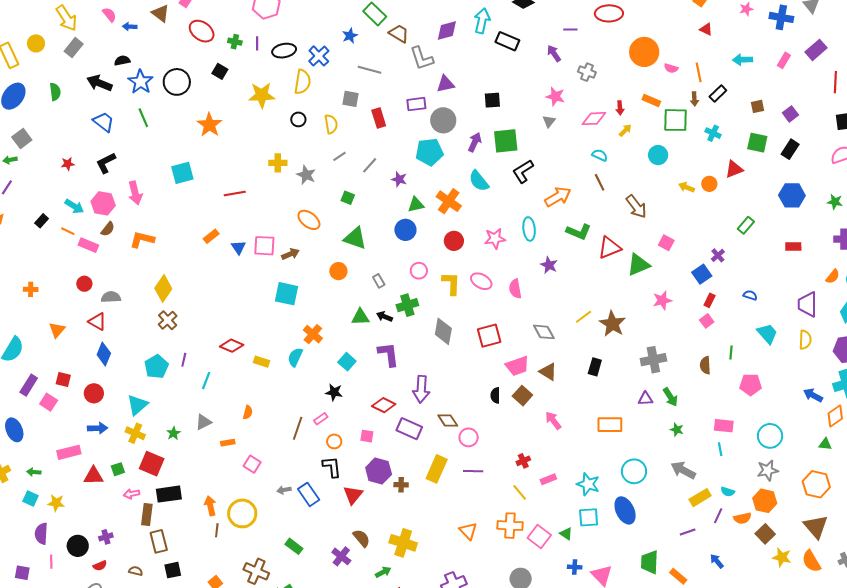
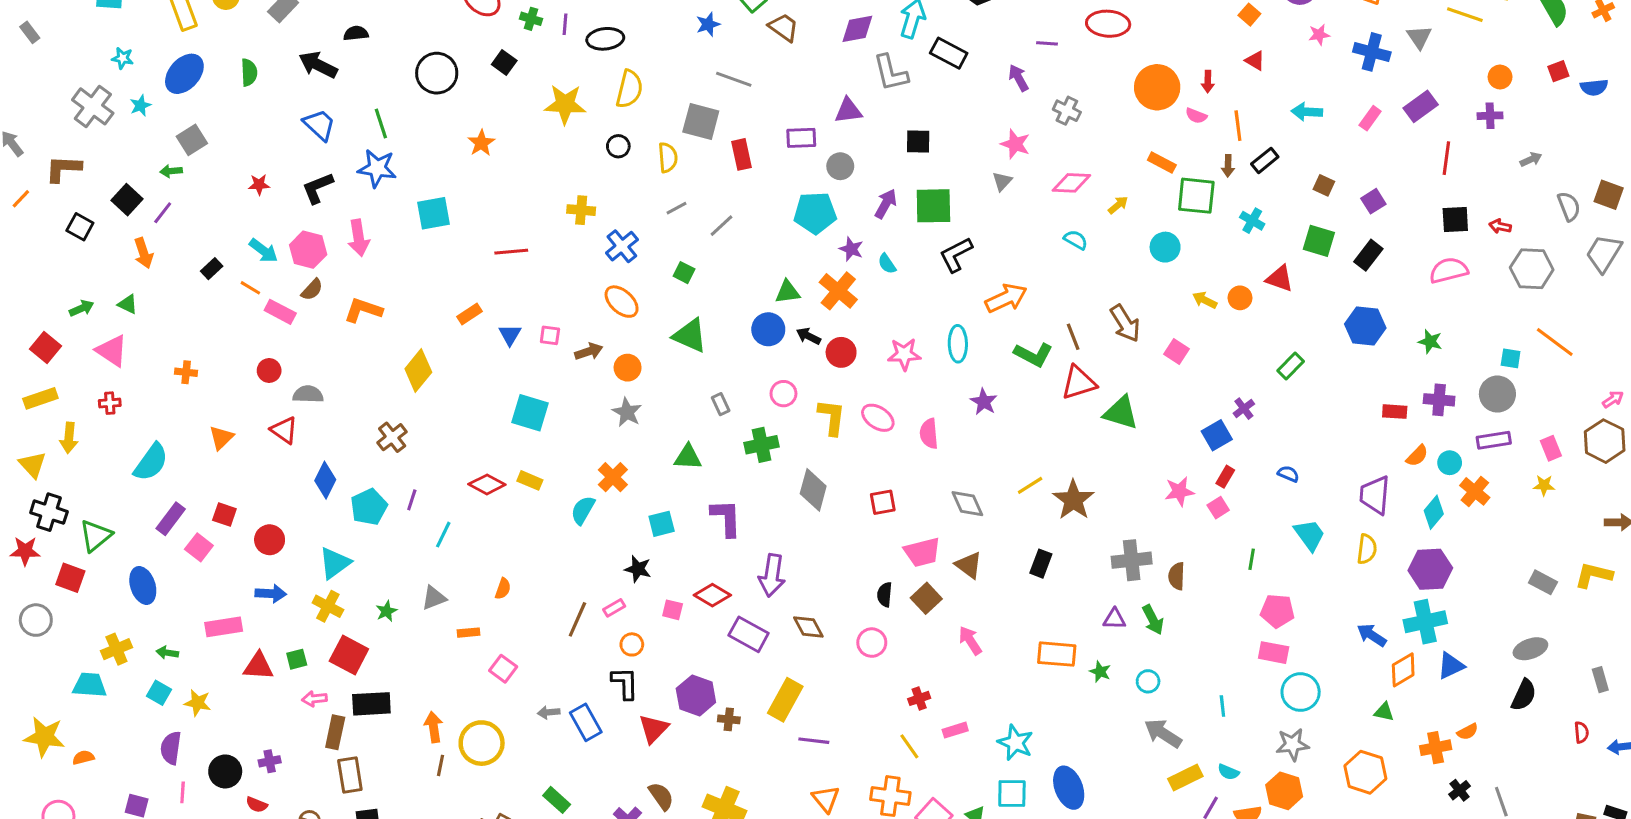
blue cross: (319, 56) -> (622, 246), moved
gray L-shape: (422, 58) -> (891, 73), moved
blue star: (141, 82) -> (377, 168), moved, turned -30
gray square: (350, 99) -> (701, 121), size x1.4
brown square: (758, 106) -> (1324, 185), turned 32
red arrow: (620, 108) -> (1208, 82), moved
gray circle: (443, 120) -> (840, 166), size x0.7
orange star: (209, 125) -> (481, 143), size x0.7
red triangle: (734, 169) -> (1280, 279), turned 36
gray star: (306, 175) -> (627, 412), moved
purple star: (399, 179) -> (851, 249), moved
cyan semicircle: (479, 181) -> (887, 264), size x0.6
brown line: (600, 182) -> (1073, 337), moved
pink square: (666, 243) -> (1176, 352), moved
pink square: (264, 246) -> (550, 335), size x0.6
red rectangle: (793, 246) -> (1395, 412), moved
green triangle: (638, 265) -> (1121, 413), turned 35
orange circle: (338, 271) -> (628, 368), moved
yellow diamond: (163, 289) -> (418, 370), moved
cyan square: (287, 294) -> (530, 413), moved
pink star: (662, 300) -> (1179, 491), moved
black arrow: (384, 317) -> (808, 336), moved
red square: (489, 336) -> (883, 502), size x0.7
blue diamond: (104, 354) -> (325, 480), moved
yellow rectangle: (261, 362) -> (530, 480), moved
cyan square: (347, 362) -> (662, 524), turned 30
brown semicircle: (705, 365) -> (1177, 576), moved
pink rectangle: (724, 426) -> (1274, 653), moved
green star: (677, 430) -> (1100, 672), moved
pink square: (367, 436) -> (673, 610), moved
pink circle: (469, 437) -> (872, 643), moved
purple line: (473, 471) -> (814, 741), moved
cyan circle: (634, 471) -> (1148, 681), moved, size x0.6
red semicircle: (100, 566) -> (257, 805), turned 40

